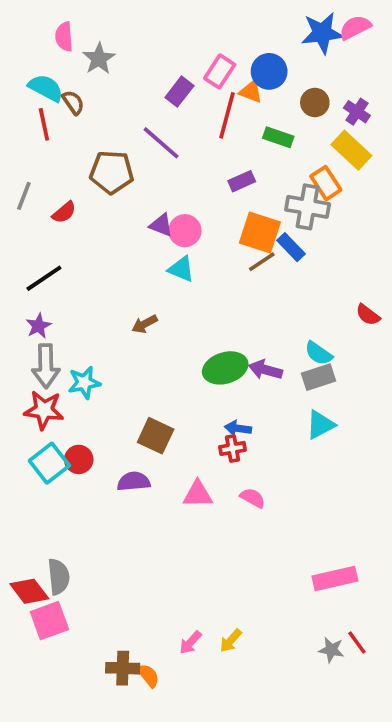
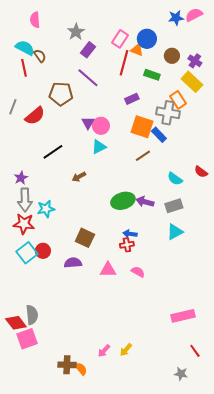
blue star: (322, 33) -> (176, 18), size x0.7
gray star: (99, 59) -> (76, 32), moved
purple rectangle: (179, 92) -> (88, 50), moved
red semicircle: (64, 212) -> (35, 116), size x1.5
purple triangle: (161, 225) -> (88, 123), turned 40
brown line: (262, 262) -> (143, 156), moved
cyan triangle: (181, 269) -> (99, 147), turned -49
black line: (44, 278) -> (53, 152), moved
cyan semicircle: (319, 353) -> (175, 179), moved
gray star: (331, 650) -> (181, 374), moved

